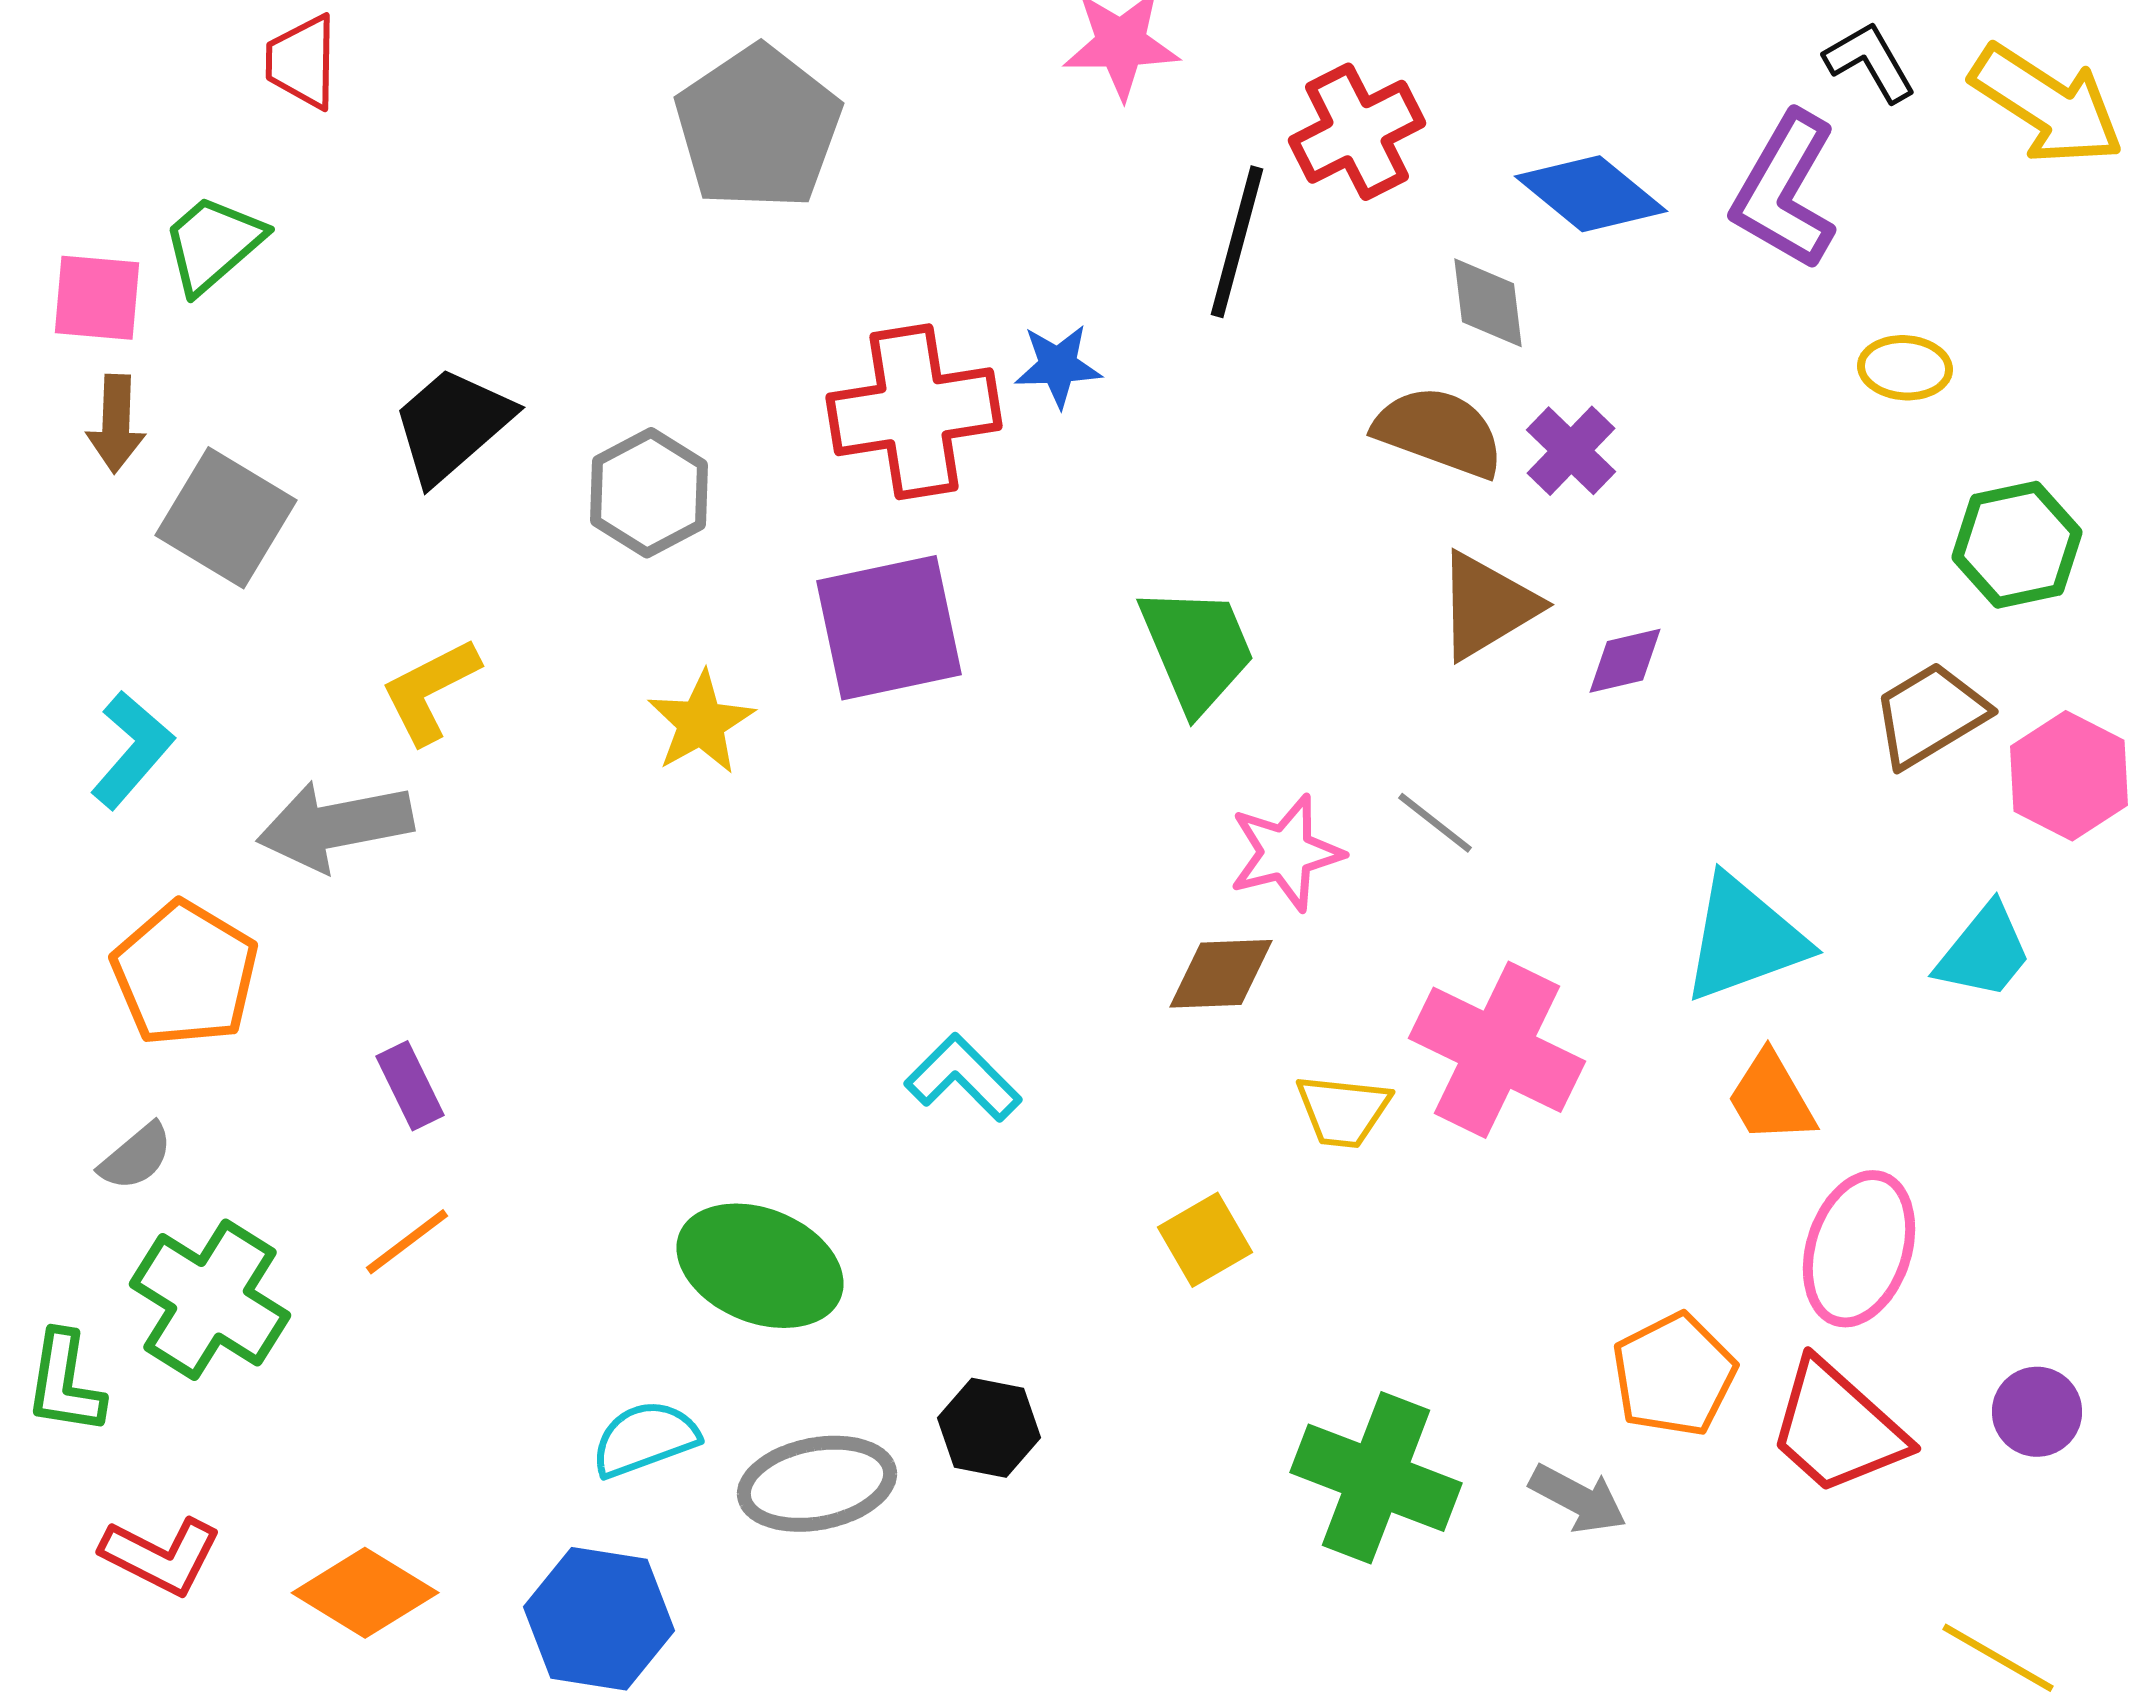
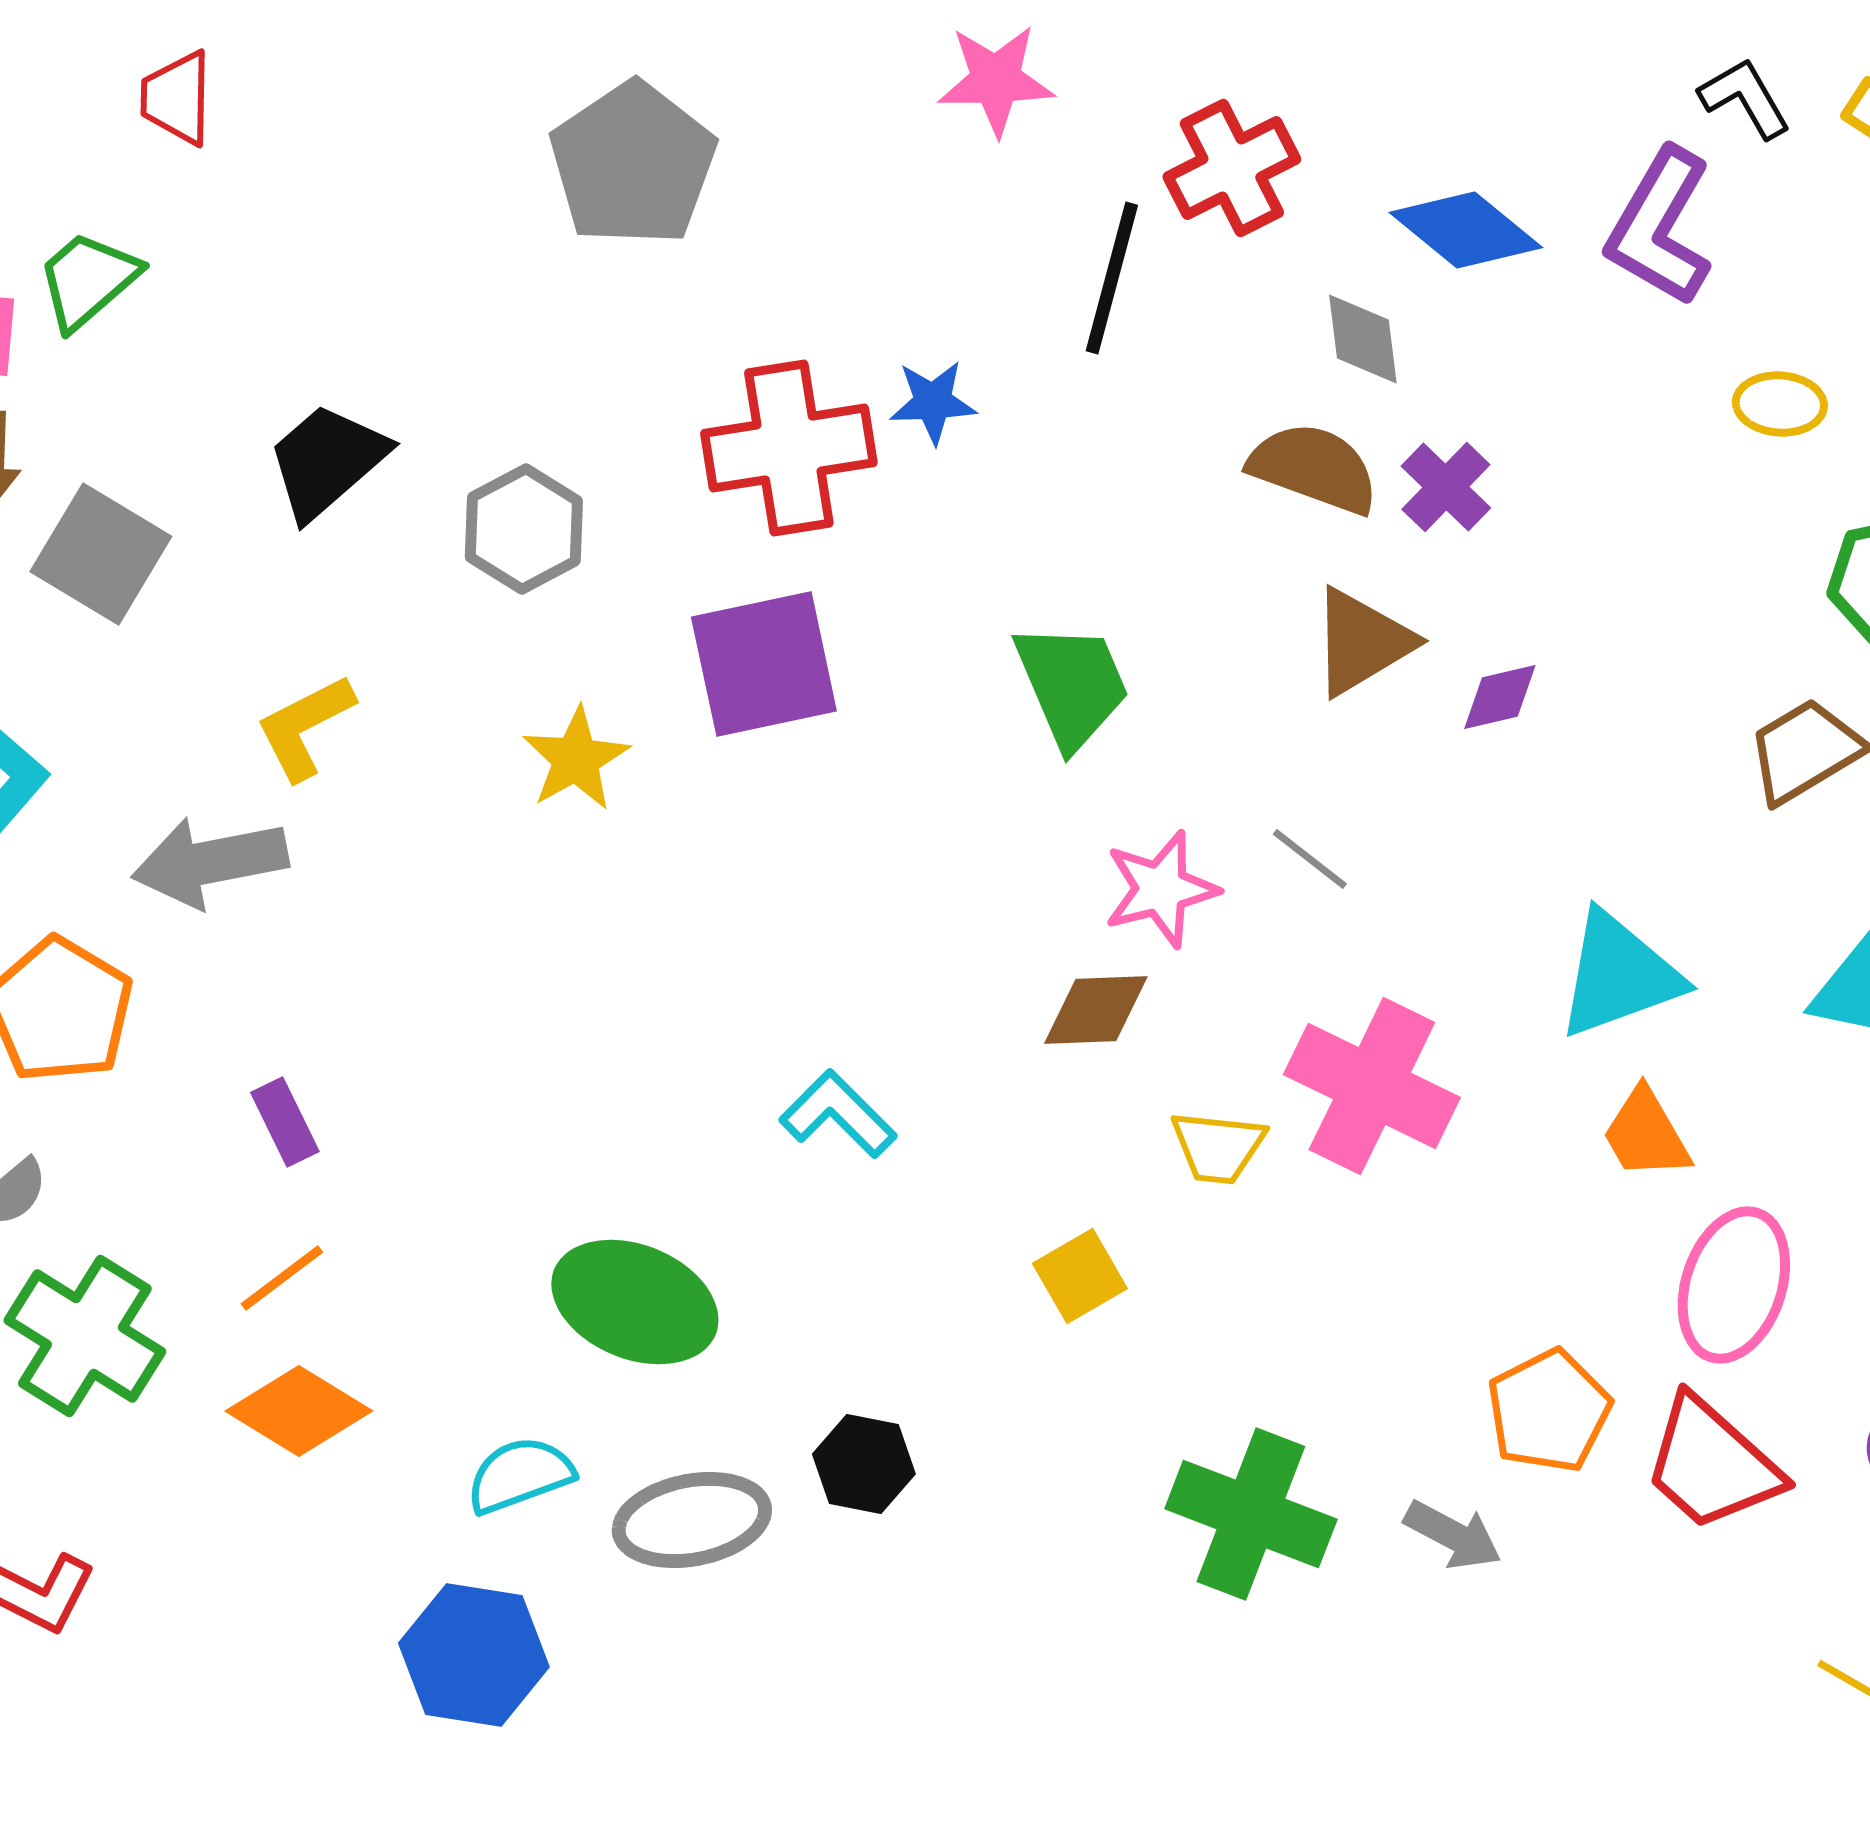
orange diamond: (365, 1593) -> (299, 1411), moved

